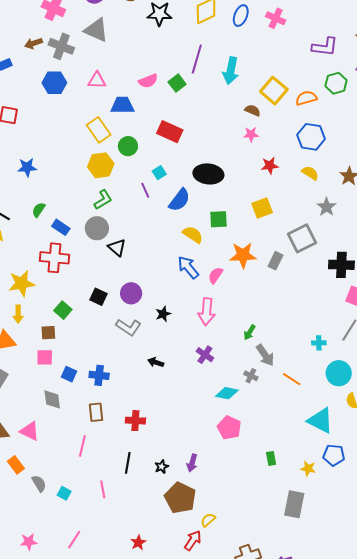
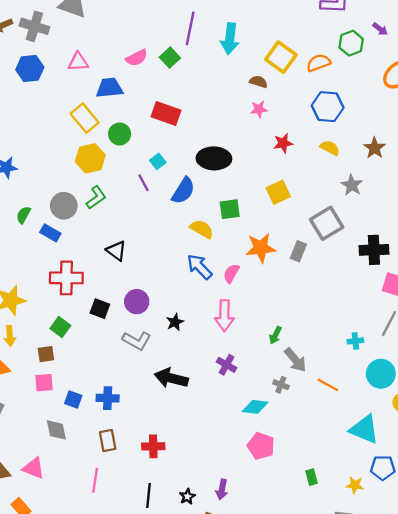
gray circle: (97, 228) -> (64, 206), moved
red cross: (54, 258) -> (66, 278), moved
black arrow: (156, 362) -> (171, 378), size x1.8

